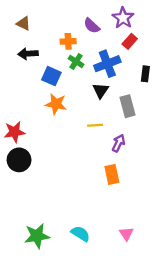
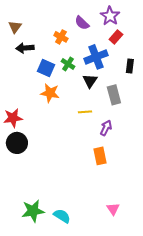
brown triangle: (23, 23) -> (15, 27), moved, turned 40
orange cross: (68, 41) -> (61, 37), turned 32
green cross: (76, 61) -> (68, 64), moved
cyan semicircle: (81, 234) -> (62, 216), moved

